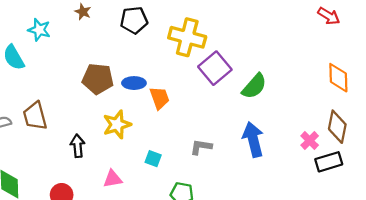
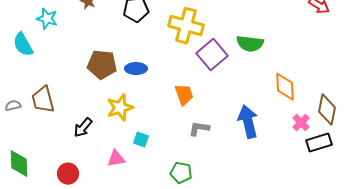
orange diamond: (338, 78) -> (285, 87), moved
green semicircle: (254, 86) -> (250, 44), moved, turned 56
orange trapezoid: (160, 98) -> (184, 95), moved
black arrow: (78, 146) -> (83, 128), turned -135
cyan square: (153, 159) -> (141, 140), moved

